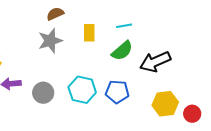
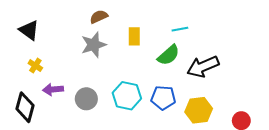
cyan line: (124, 26) -> (180, 29), moved
yellow hexagon: (165, 104) -> (199, 110), moved

